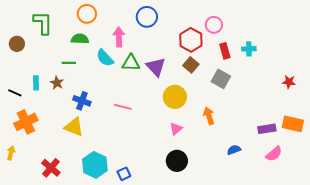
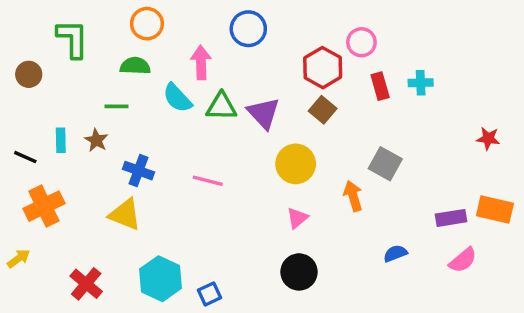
gray square: (221, 79) -> (385, 164), moved
yellow arrow: (11, 153) -> (19, 258), turned 40

